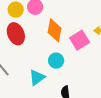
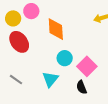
pink square: (80, 40) -> (87, 66), moved

